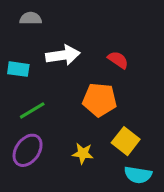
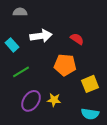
cyan rectangle: (18, 69) -> (12, 45), turned 40
yellow square: (126, 141) -> (90, 84), moved, turned 30
purple ellipse: (28, 150) -> (31, 101), moved

